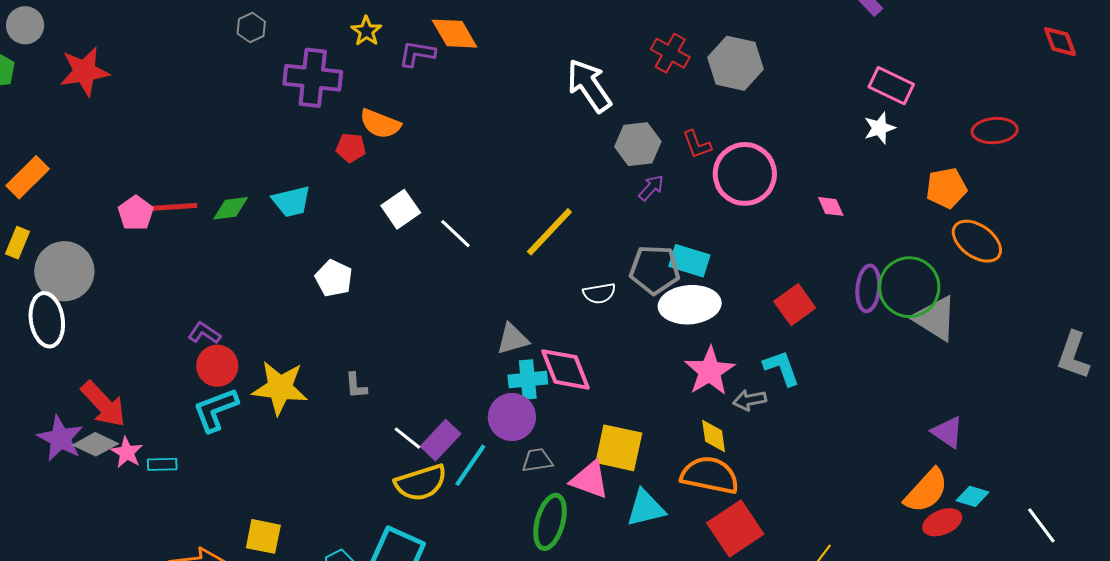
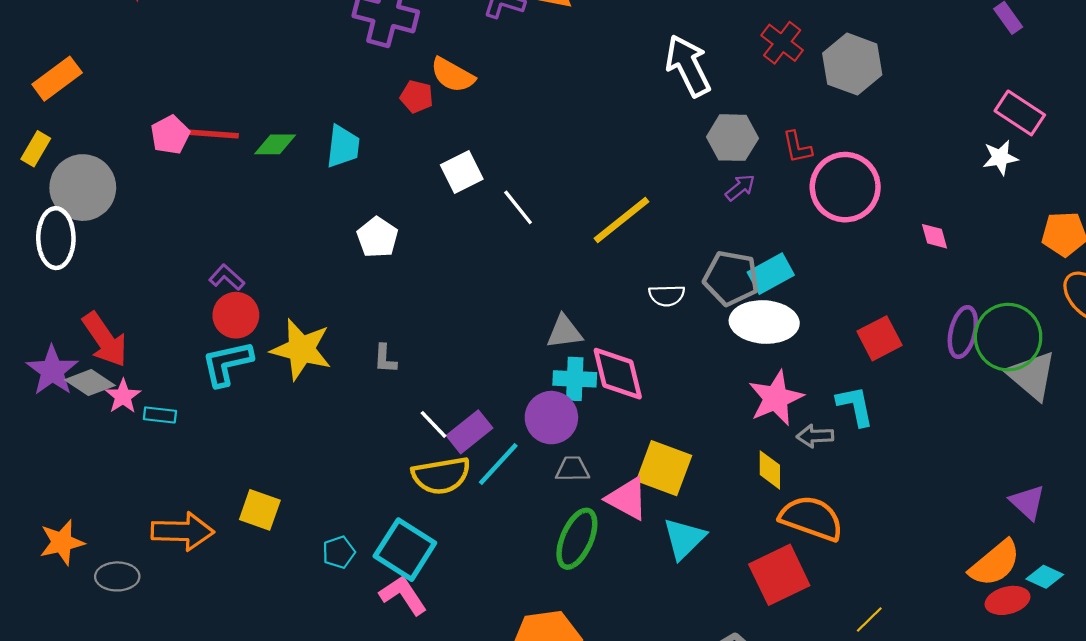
cyan trapezoid: (291, 201) -> (343, 146), turned -78
cyan rectangle: (689, 261) -> (771, 274), turned -54
orange semicircle: (710, 475) -> (811, 518), moved
cyan triangle: (646, 508) -> (684, 538), turned -39

